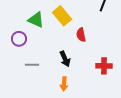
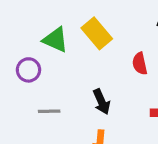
red semicircle: (81, 35) -> (140, 64), moved

